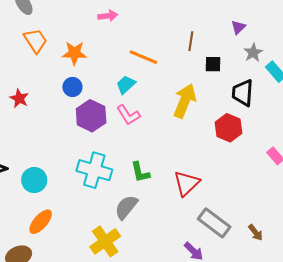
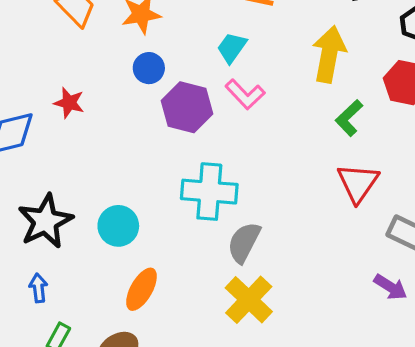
green L-shape: (140, 172) -> (349, 118), moved, turned 70
gray semicircle: (126, 207) -> (244, 242), moved

